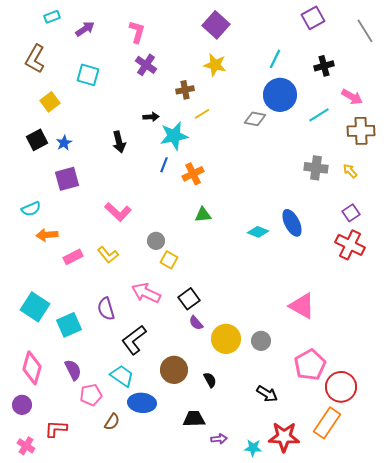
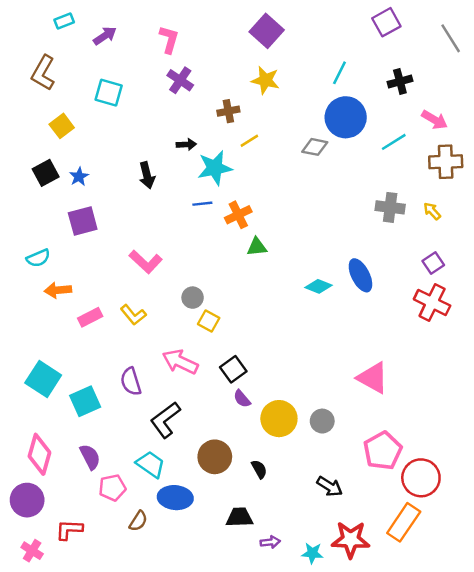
blue line: (164, 165) -> (202, 204), turned 63
green triangle: (203, 215) -> (257, 247), moved
purple circle: (22, 405) -> (27, 500), size x1.4

